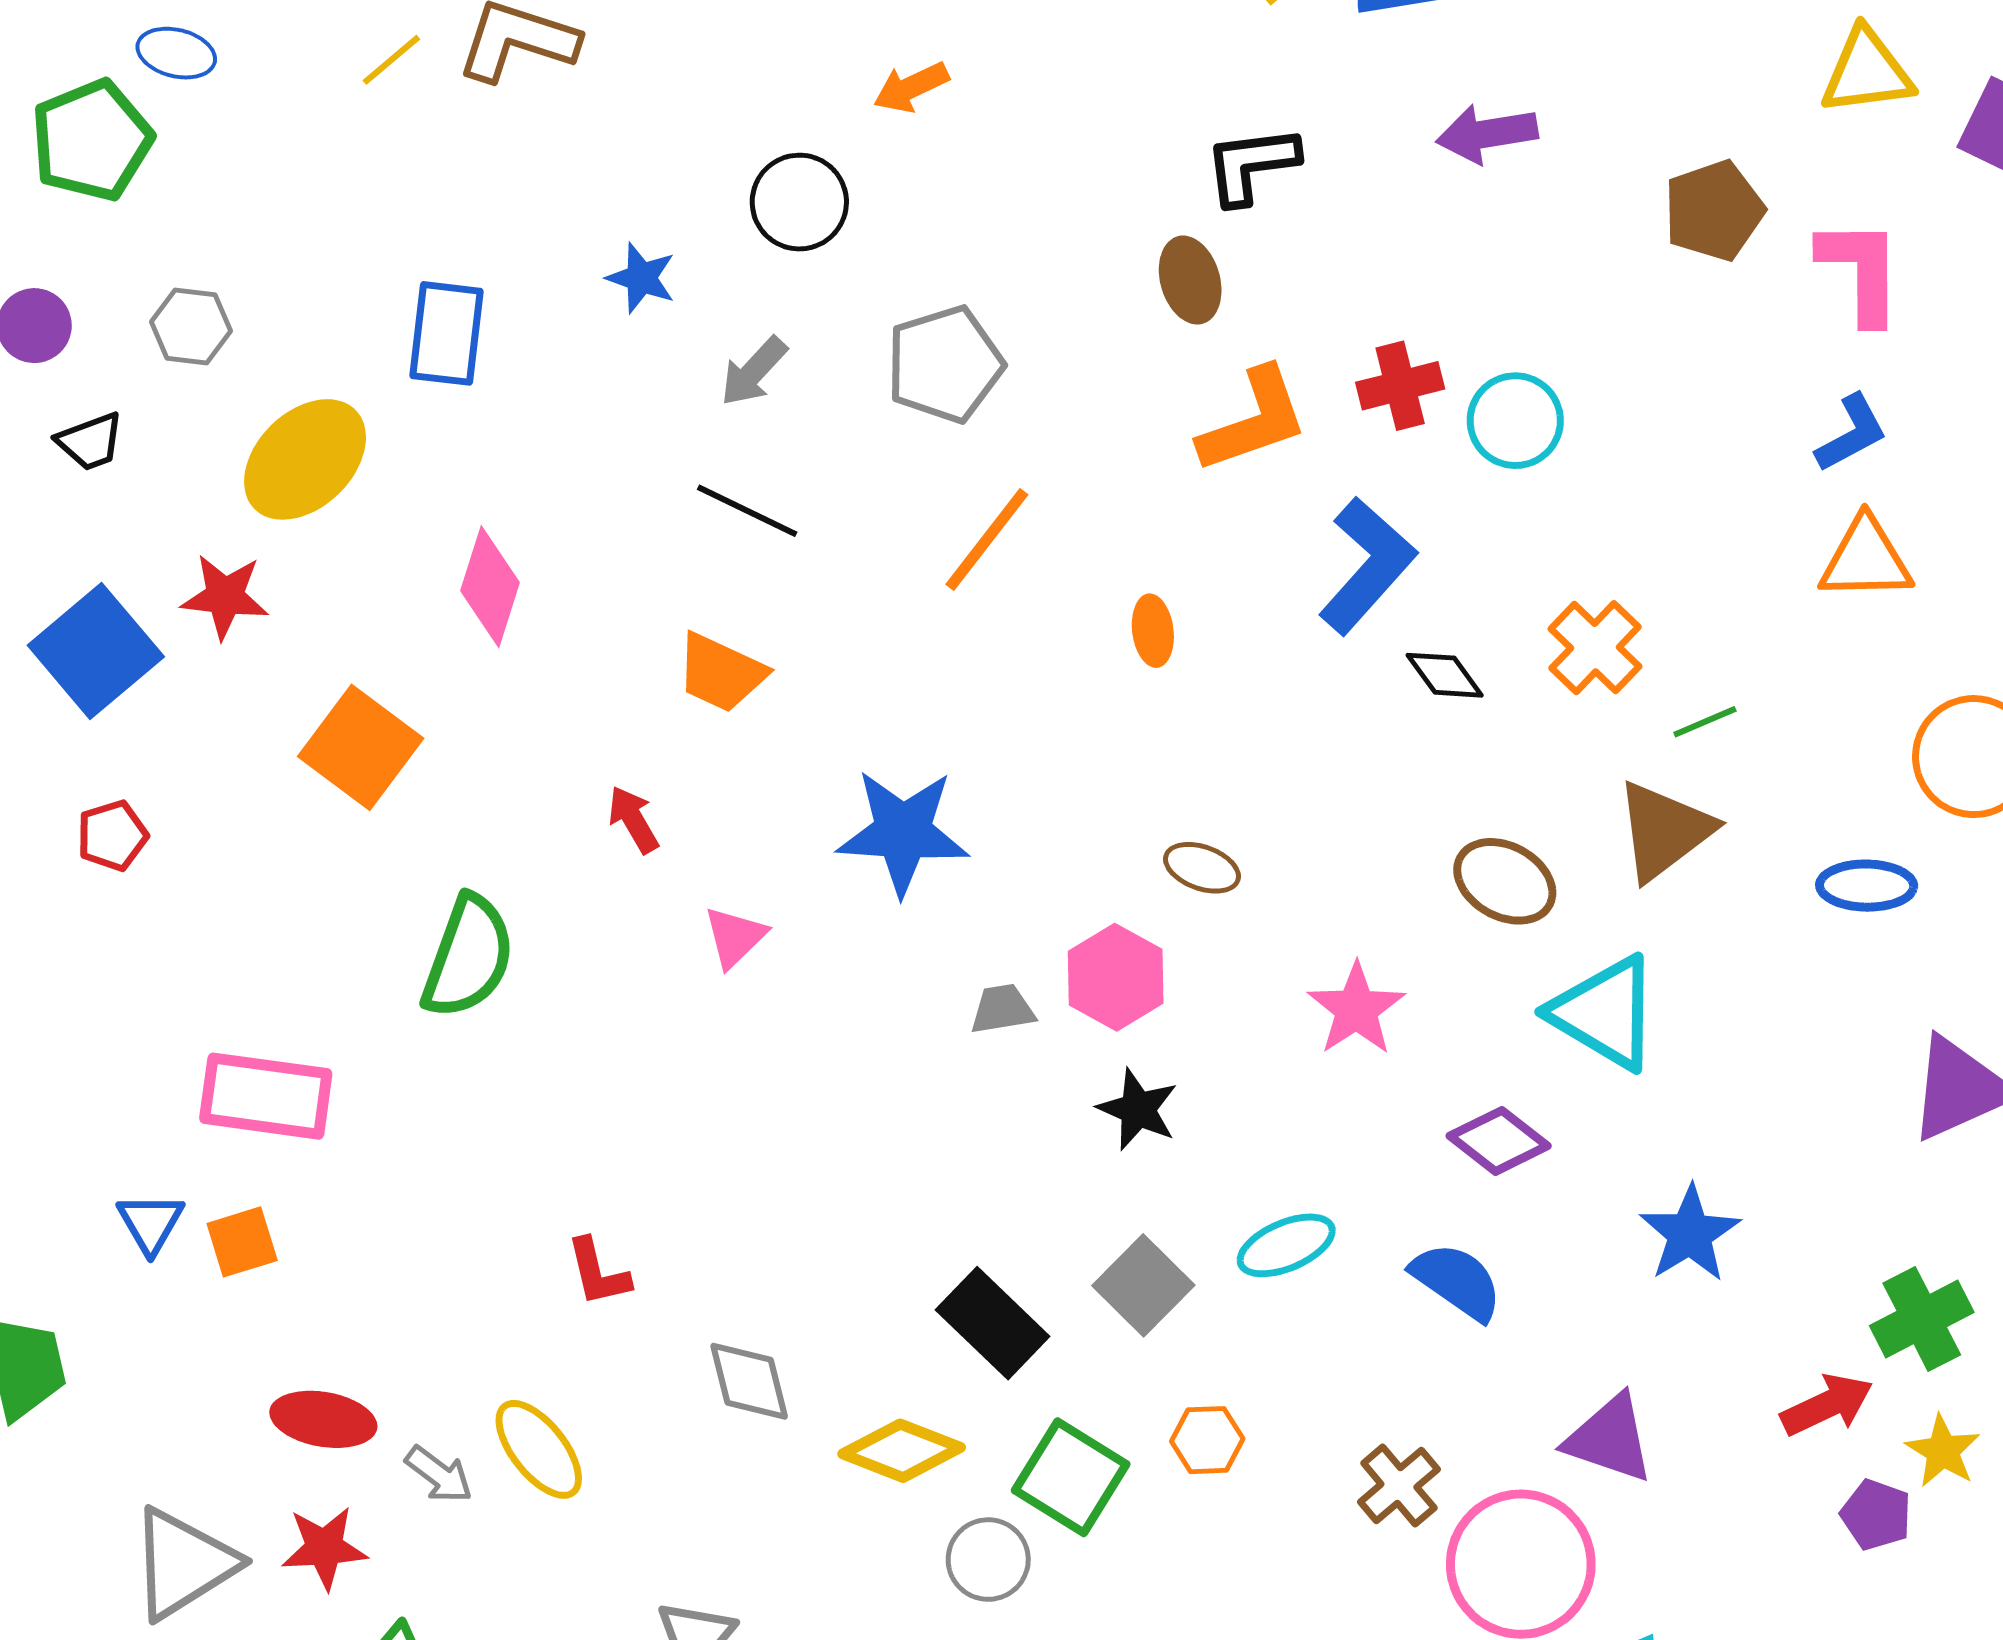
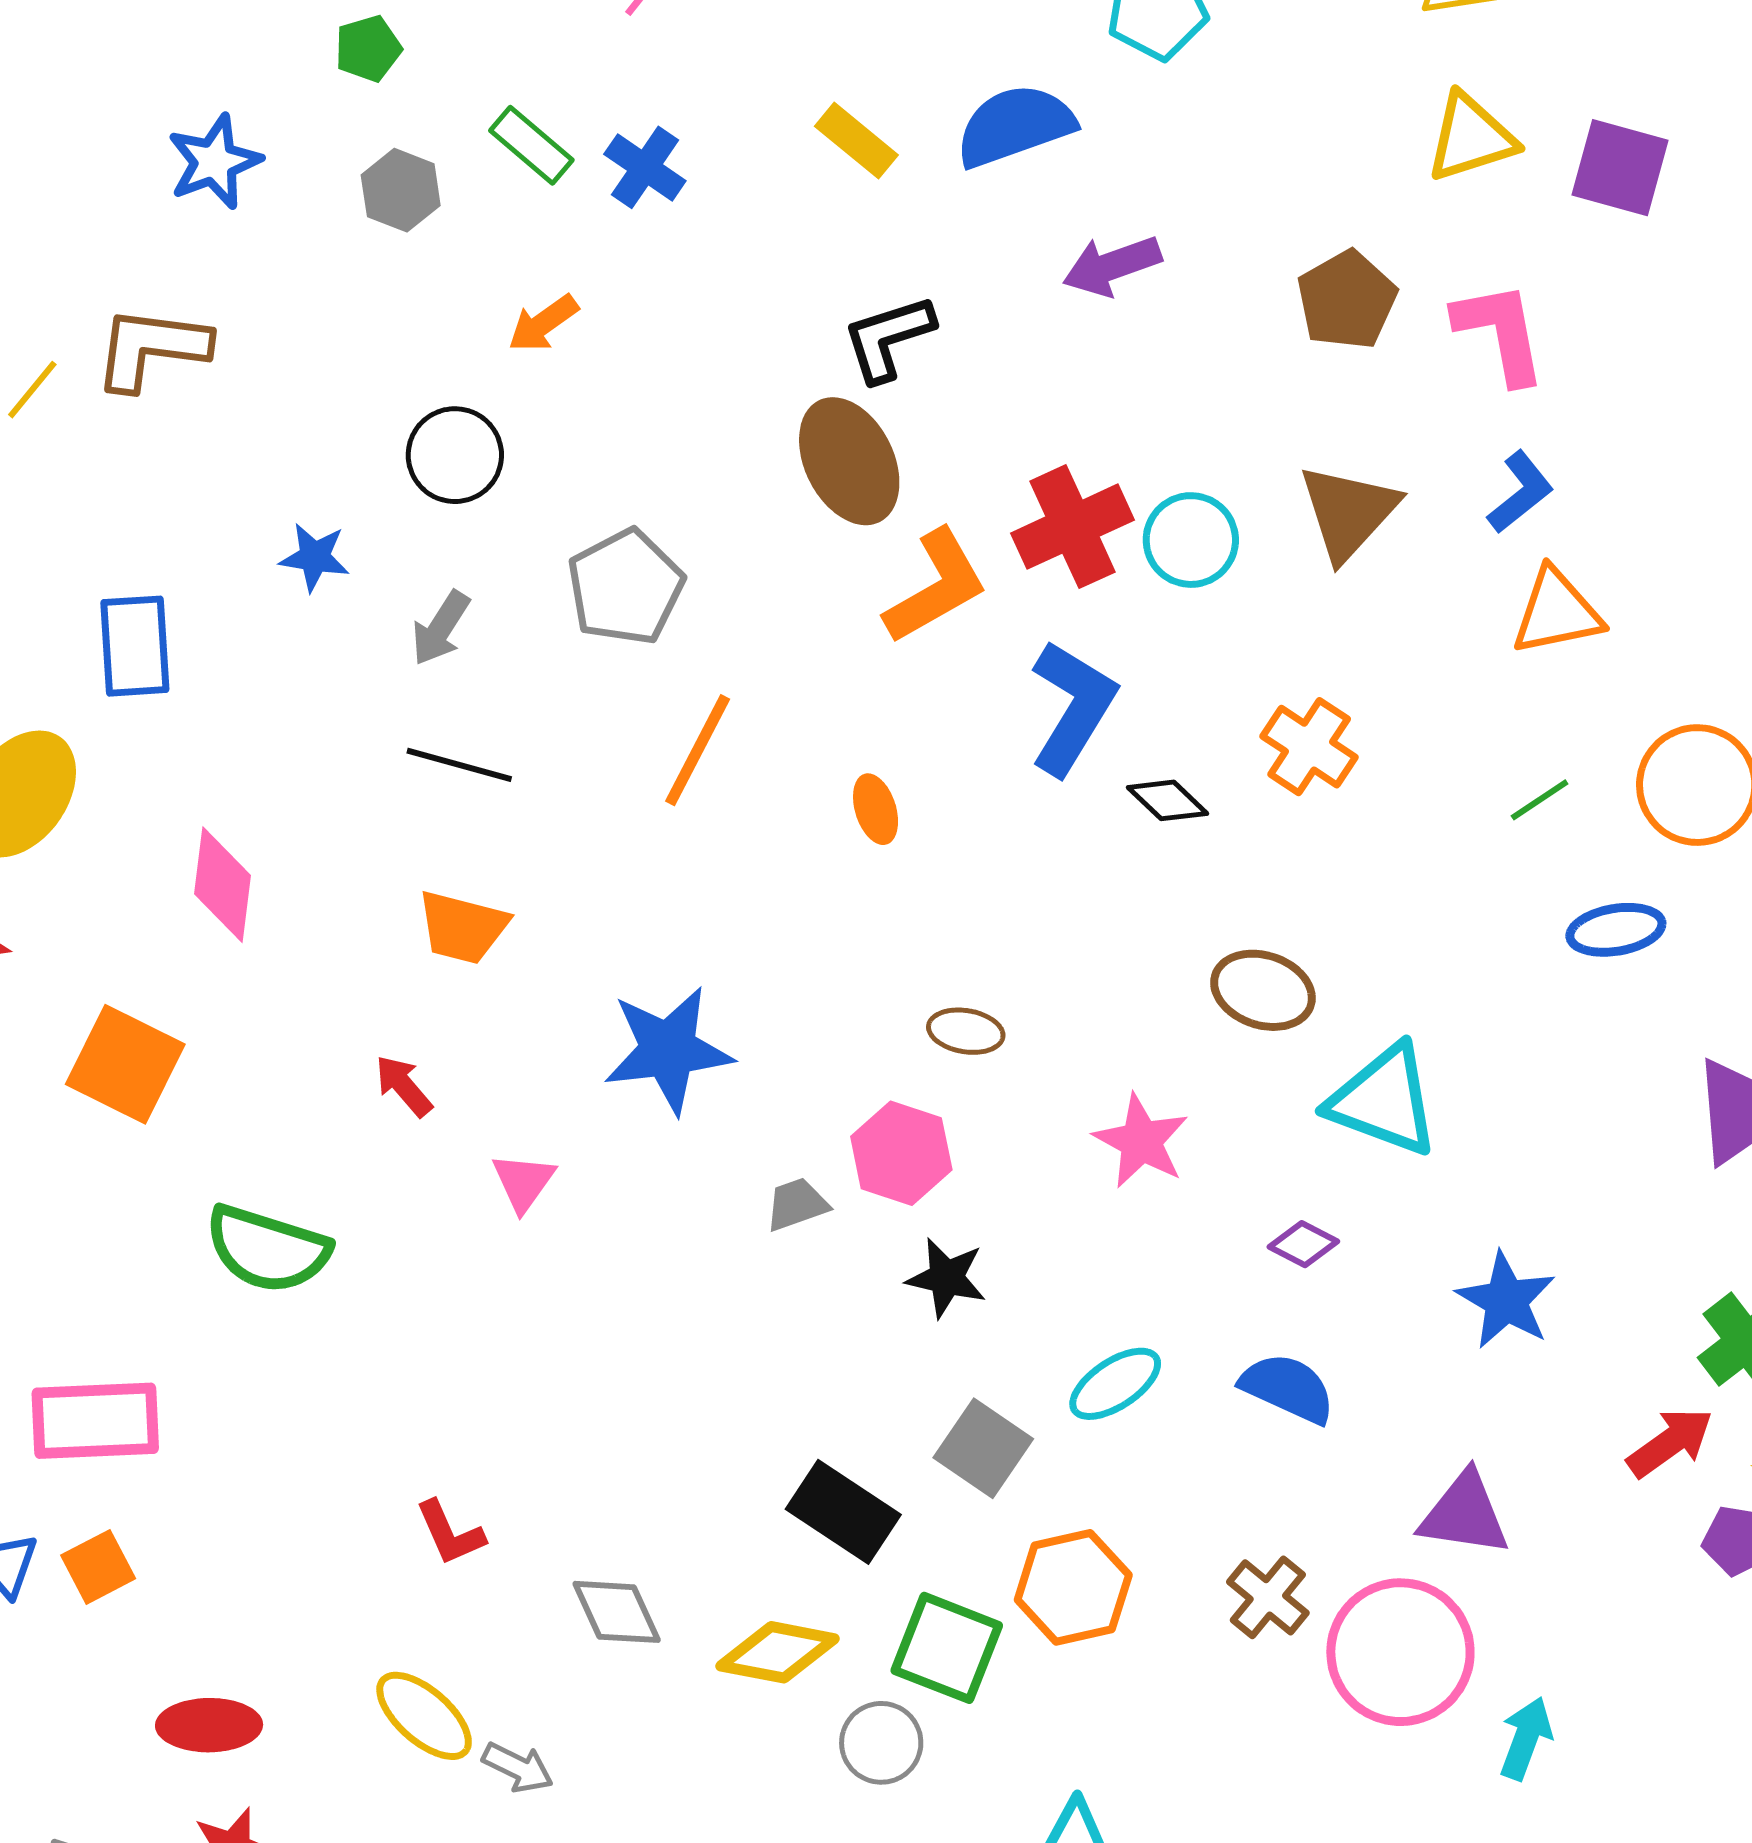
brown ellipse: (1190, 280) -> (849, 461), size x1.5
red cross: (1400, 386) -> (1072, 527), size x1.4
green line: (1705, 722) -> (1540, 800), moved
brown triangle: (1664, 831) -> (1348, 512), moved
green semicircle: (468, 957) -> (267, 1249), turned 98
purple diamond: (1499, 1141) -> (1303, 1244), size x0.7
orange hexagon: (1207, 1440) -> (1073, 1587), size x1.6
gray arrow: (439, 1475) -> (518, 1767), moved

